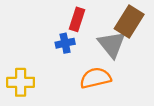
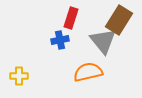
yellow cross: (21, 82) -> (19, 76), size x0.7

